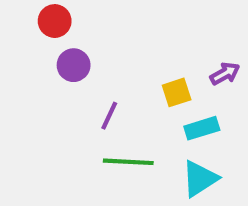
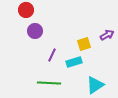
cyan rectangle: (202, 128) -> (74, 62), moved
green line: (128, 162) -> (49, 83), moved

